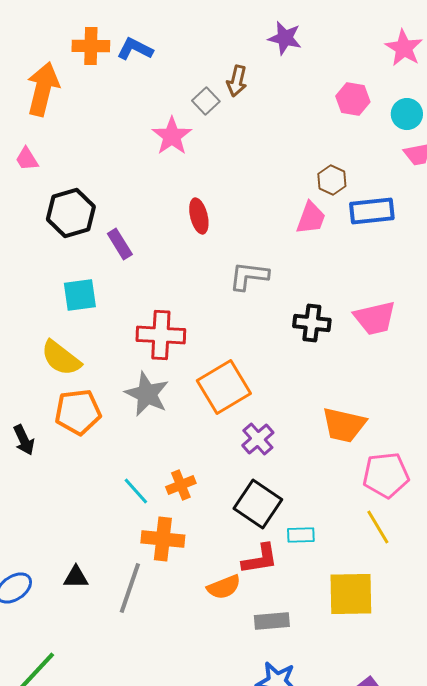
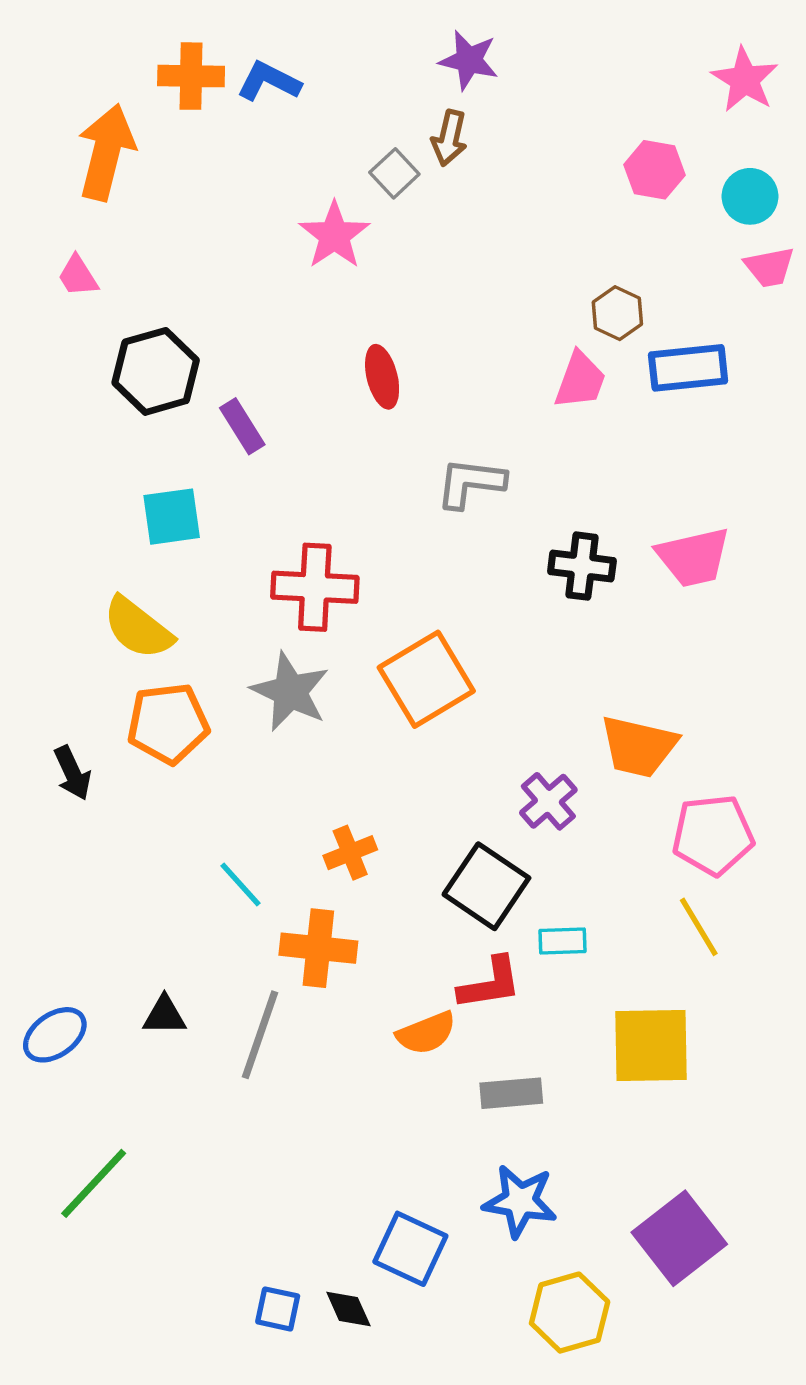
purple star: (285, 38) -> (469, 60), moved
purple cross: (258, 439) -> (548, 801), moved
cyan line: (136, 491) -> (241, 884), moved

